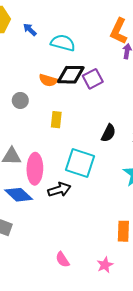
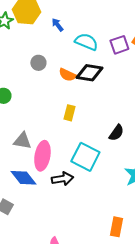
purple square: (93, 79) -> (119, 45), moved
gray circle: (20, 100) -> (38, 63), moved

